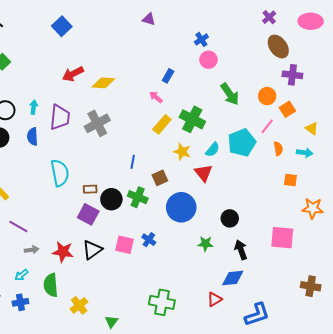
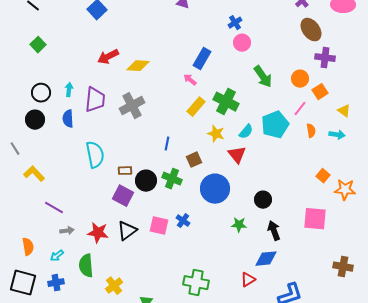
blue rectangle: (168, 76) -> (202, 59), size x1.5
orange square: (290, 180) -> (323, 176), moved, turned 32

